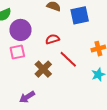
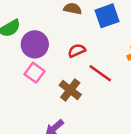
pink square: (17, 52) -> (35, 73), turned -35

